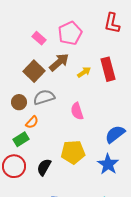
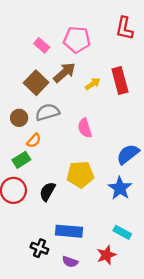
pink pentagon: (70, 33) -> (77, 40), turned 30

